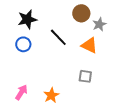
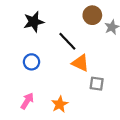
blue circle: (23, 44) -> (31, 62), moved
orange triangle: (89, 45) -> (80, 63), moved

